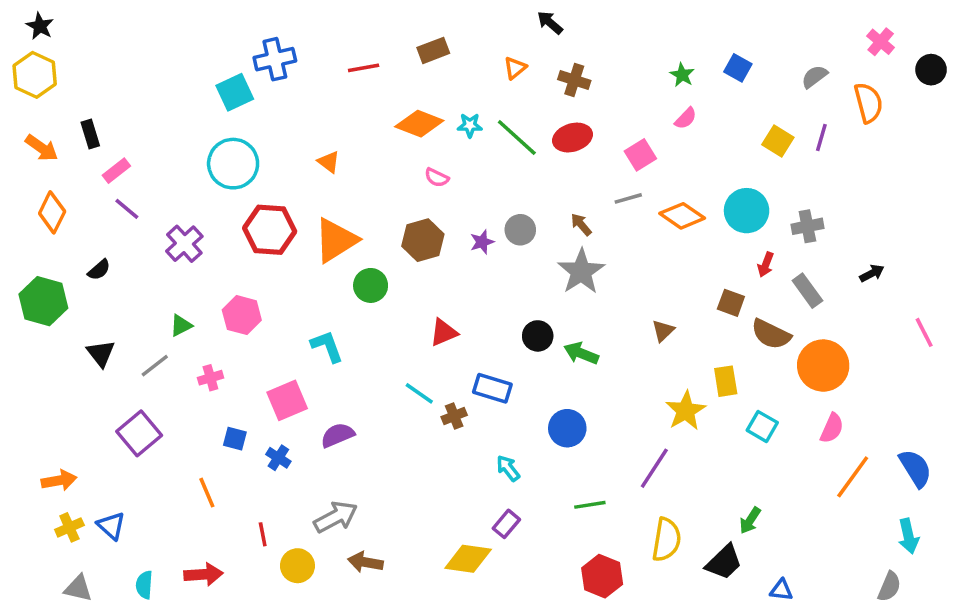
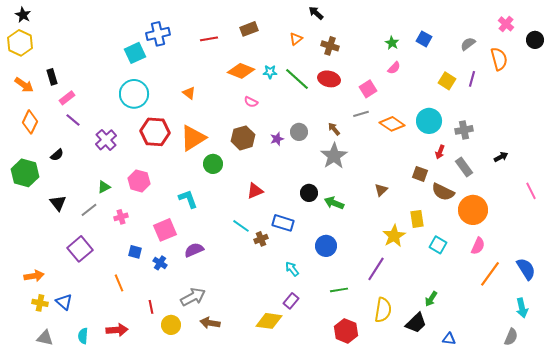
red ellipse: (572, 138) -> (329, 79), turned 30
yellow cross: (69, 527) -> (40, 303), turned 35

